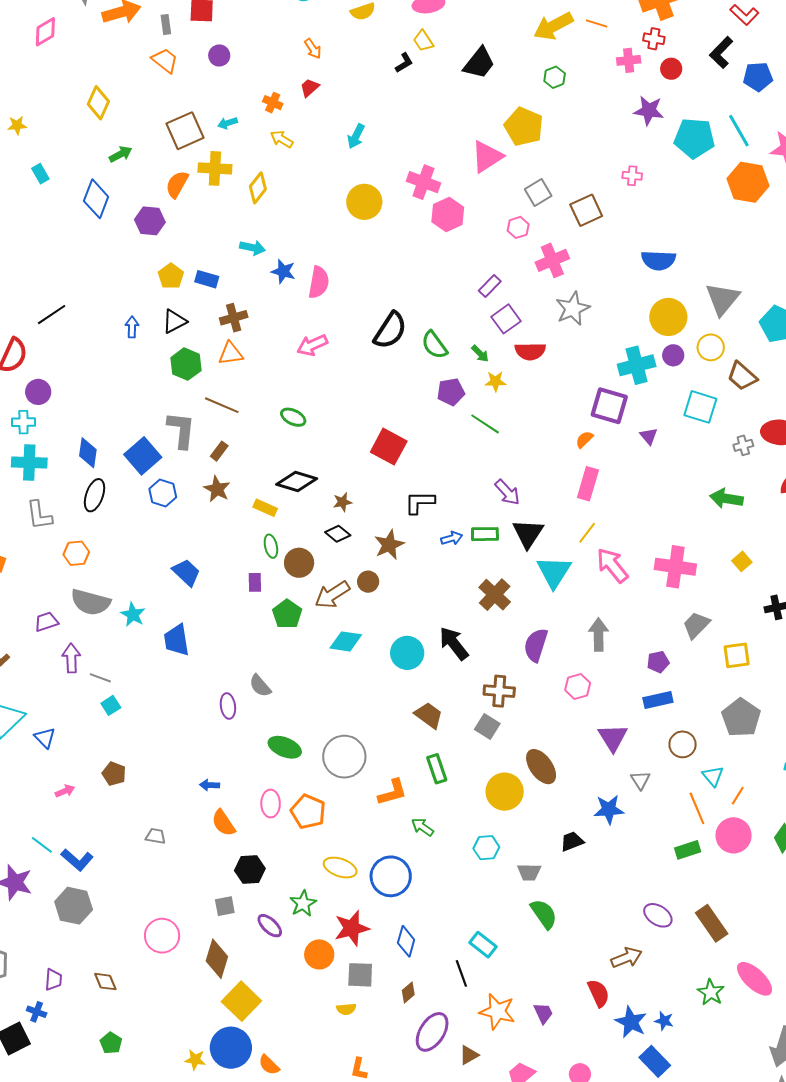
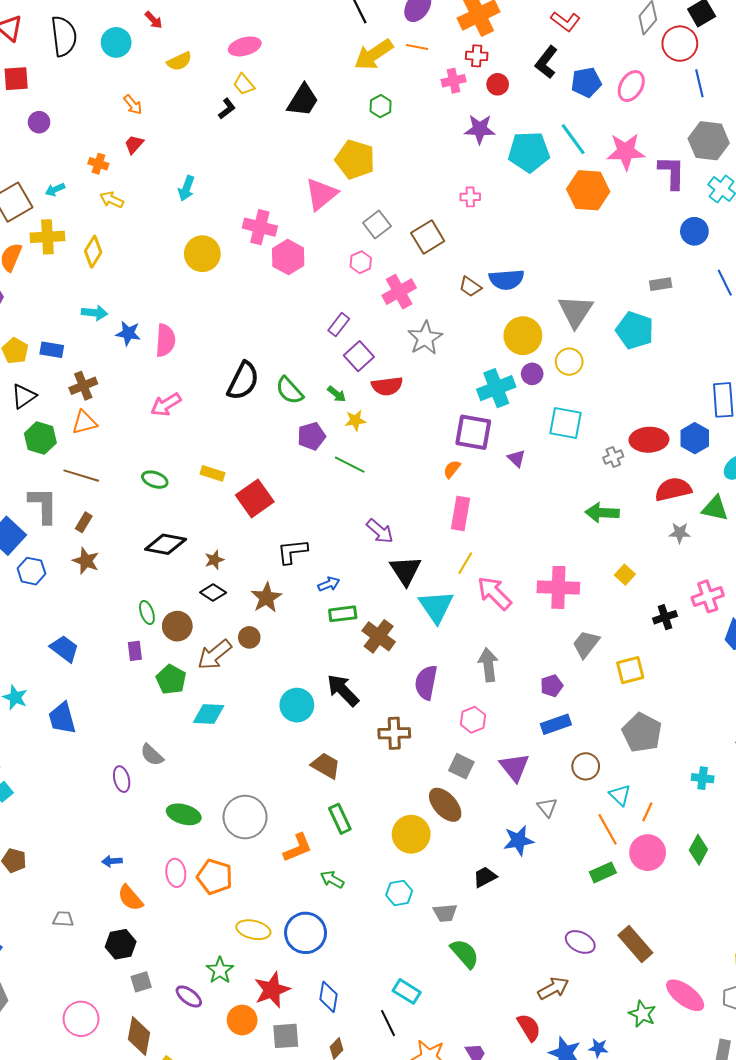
brown trapezoid: (742, 376) -> (470, 287), moved, size x0.7
red square: (389, 447) -> (255, 498), turned 33
yellow rectangle: (265, 508) -> (213, 473), moved
green rectangle: (485, 534) -> (343, 614), moved
cyan diamond: (346, 641) -> (209, 714), moved
gray square: (487, 726) -> (461, 766), moved
black hexagon: (250, 869) -> (121, 944), moved

